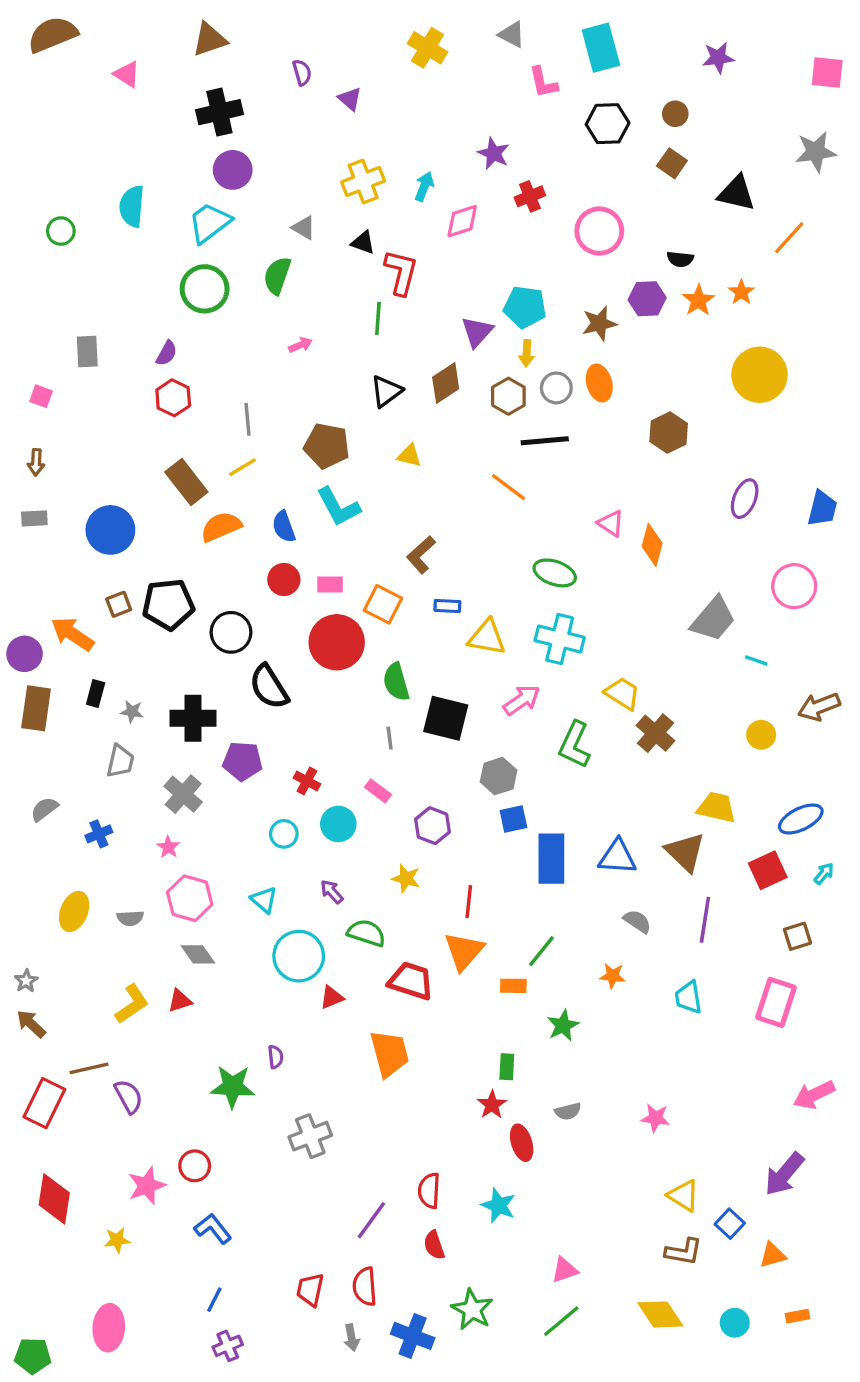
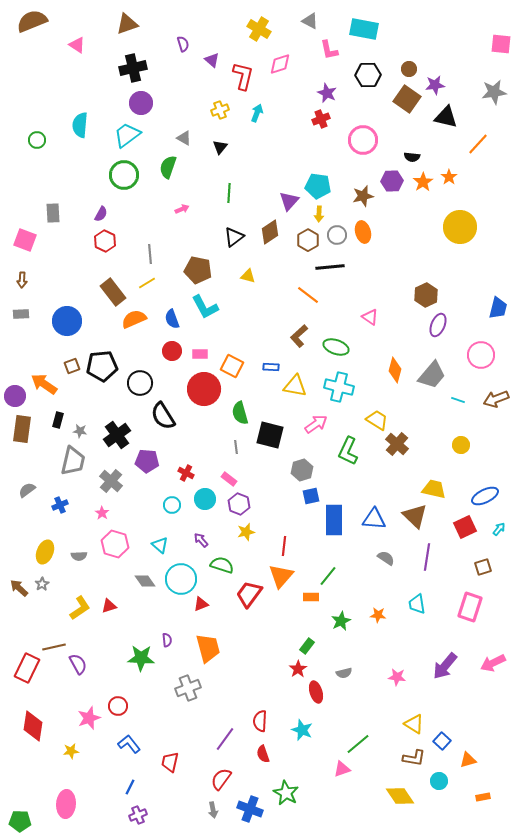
cyan rectangle: (601, 48) -> (364, 29), turned -64
purple star: (718, 58) -> (435, 85), moved
purple star: (494, 153) -> (327, 93), moved
brown square: (672, 163) -> (407, 99), size x1.5
yellow cross: (363, 181) -> (220, 110), size x0.7
pink diamond: (462, 221) -> (280, 64), moved
black triangle: (363, 243) -> (220, 147), turned 49
red L-shape: (401, 272) -> (243, 76), moved
pink square: (41, 396) -> (25, 240), size x1.6
brown hexagon: (669, 433) -> (426, 295), moved
purple ellipse: (745, 499) -> (438, 325), moved
orange diamond: (652, 545) -> (395, 370), moved
brown L-shape: (421, 555) -> (299, 336), moved
brown arrow: (819, 707) -> (496, 399), moved
black cross: (193, 718) -> (117, 435), turned -36
gray trapezoid: (120, 761) -> (73, 461), size x1.4
purple hexagon: (432, 826) -> (239, 504), moved
yellow star: (406, 878) -> (246, 532), turned -30
gray diamond: (198, 954) -> (145, 581), moved
orange star: (613, 976) -> (378, 615), moved
gray star: (26, 981) -> (42, 584), moved
red trapezoid: (411, 981) -> (249, 594), turned -72
brown arrow: (31, 1024) -> (19, 588), moved
orange trapezoid: (390, 1054) -> (208, 648), moved
green rectangle: (507, 1067) -> (307, 646), turned 35
purple arrow: (784, 1174) -> (445, 666), moved
red semicircle: (365, 1286) -> (221, 779), turned 40
red trapezoid: (310, 1290) -> (170, 762), moved
green line: (561, 1321) -> (358, 744), moved
cyan circle: (735, 1323) -> (439, 781), moved

